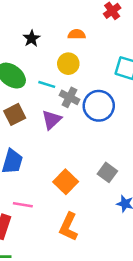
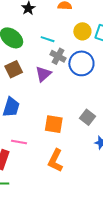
yellow circle: (68, 64) -> (82, 31), moved
cyan line: (47, 84) -> (48, 39), moved
orange square: (66, 182) -> (54, 124), turned -36

